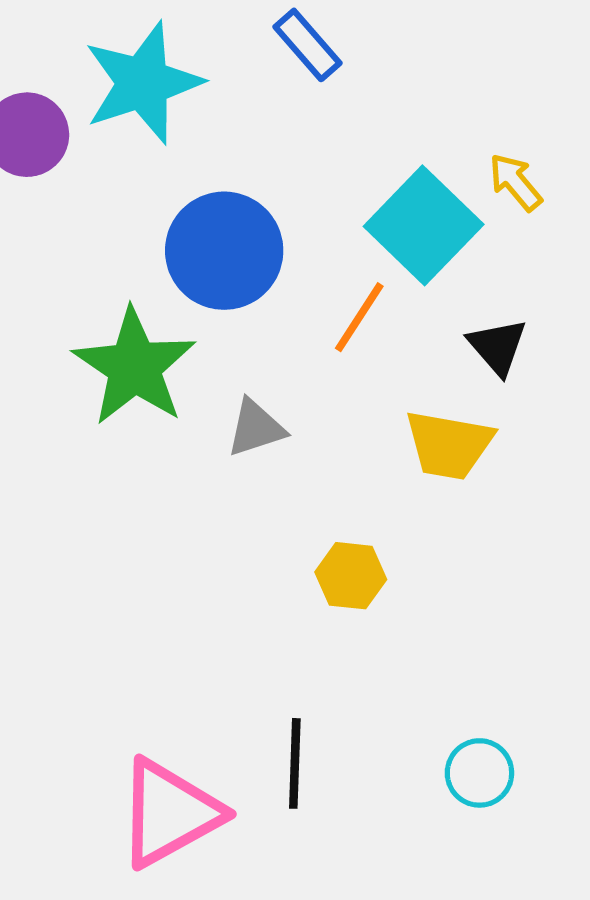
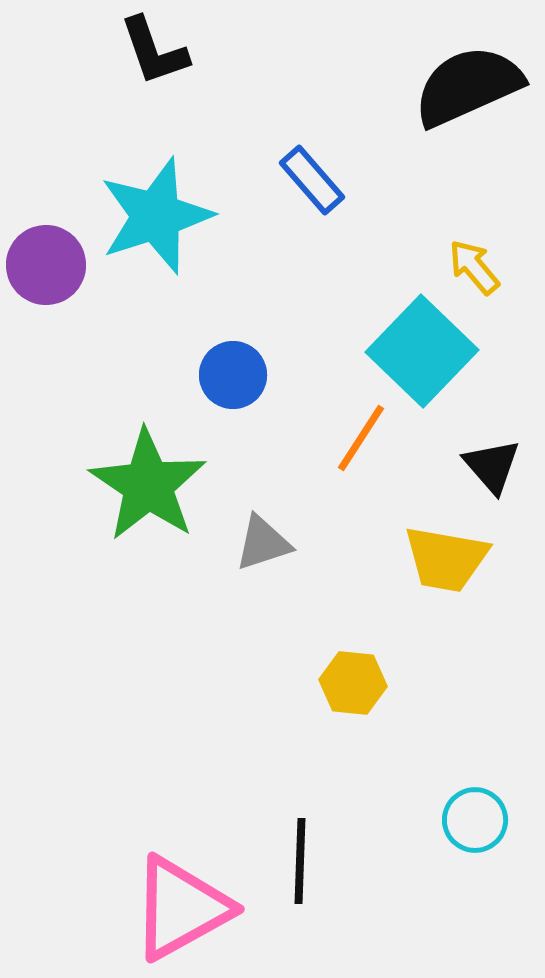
yellow arrow: (515, 182) -> (474, 267), moved
blue circle: (224, 251) -> (233, 375), size x0.6
cyan circle: (479, 773) -> (475, 820), moved

